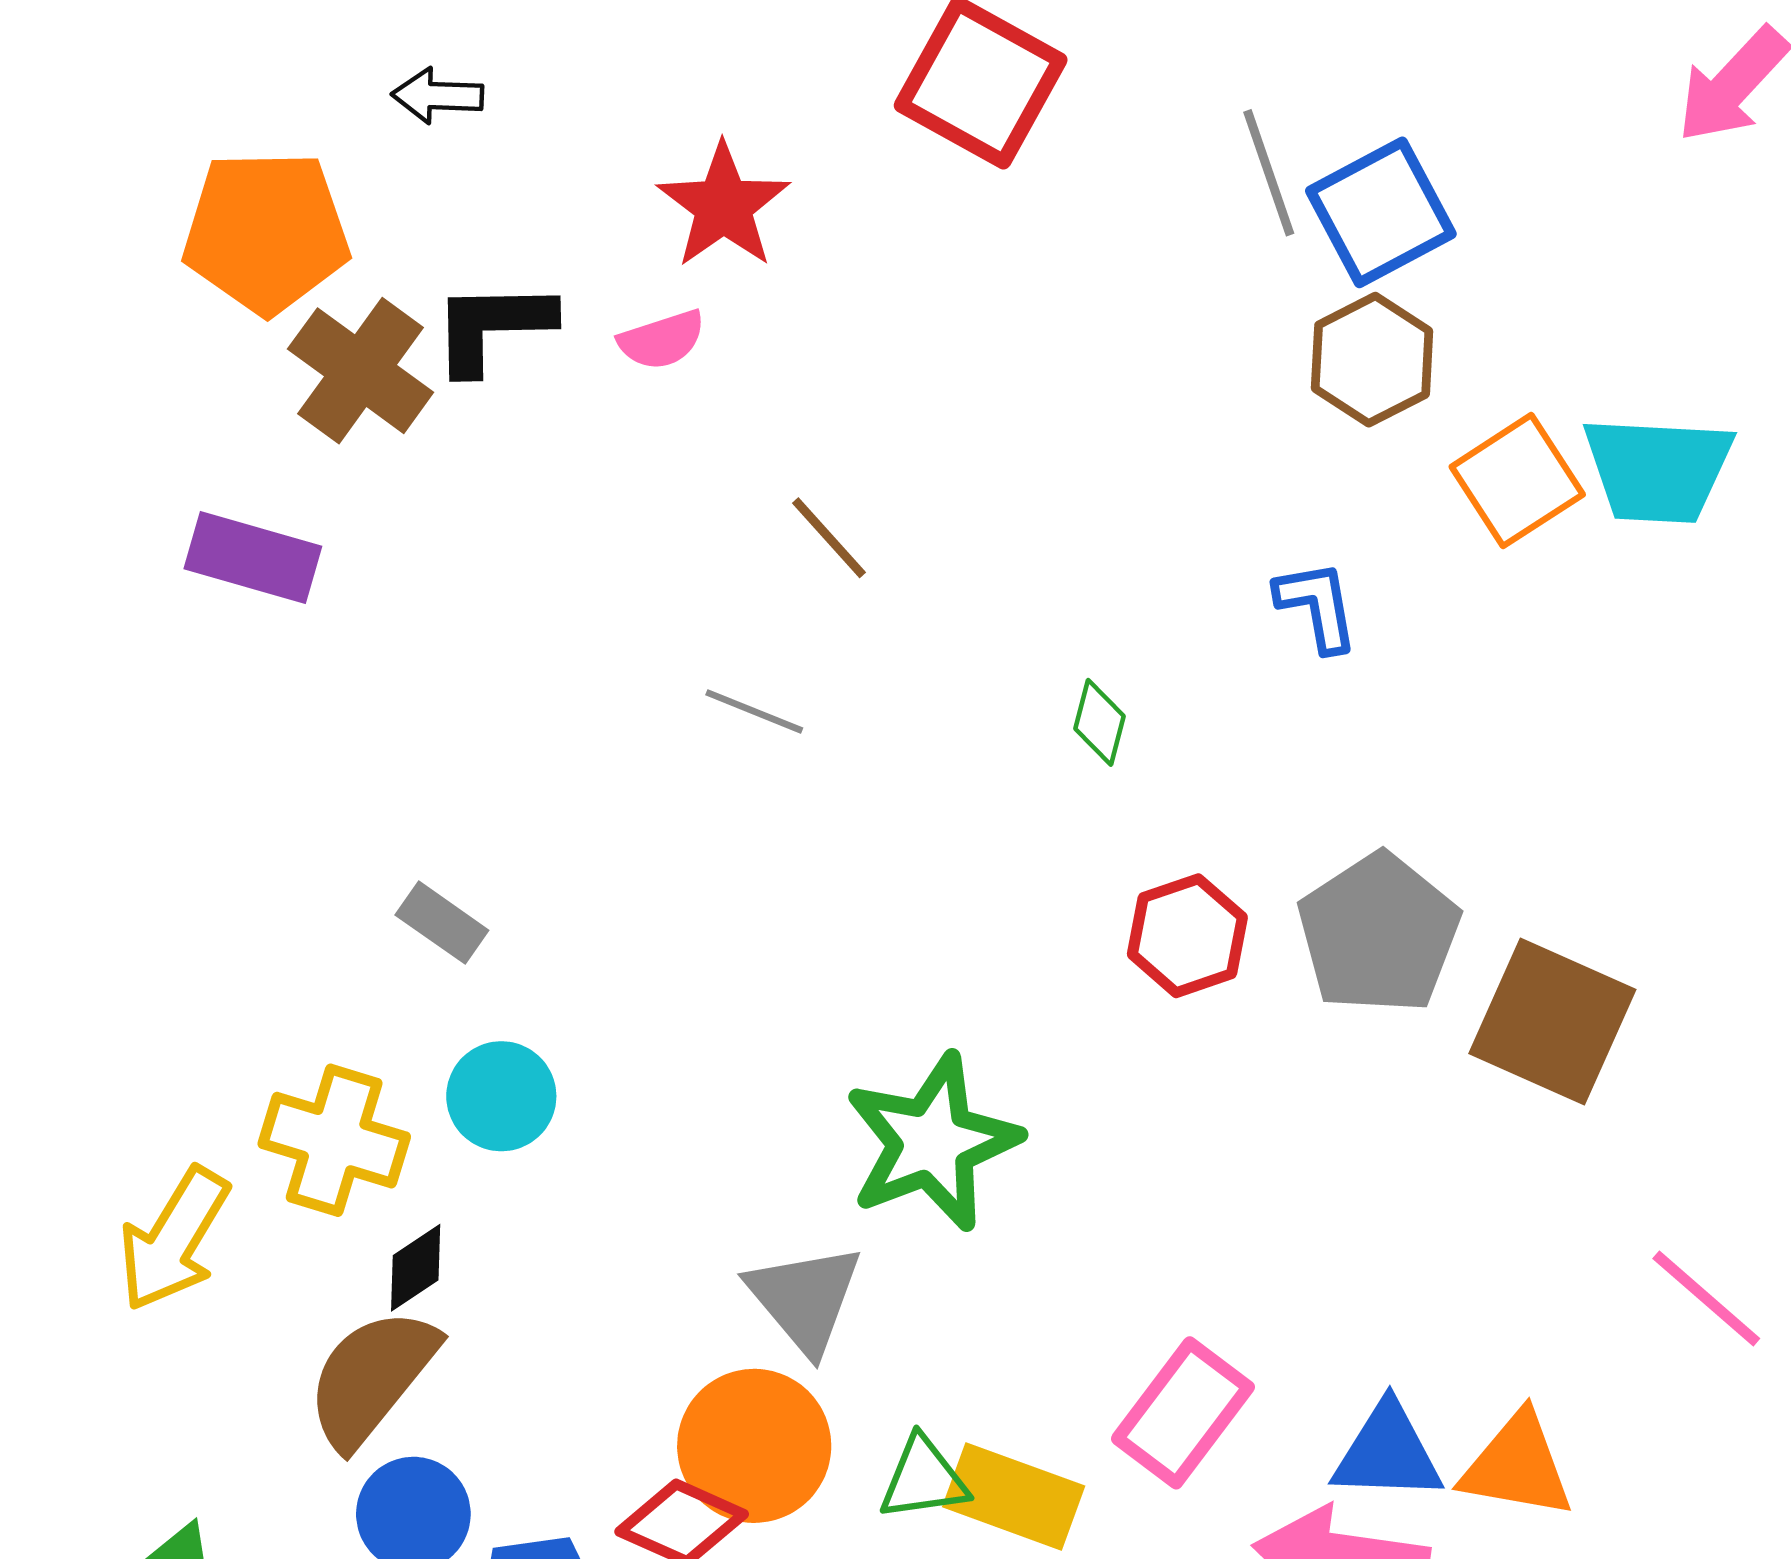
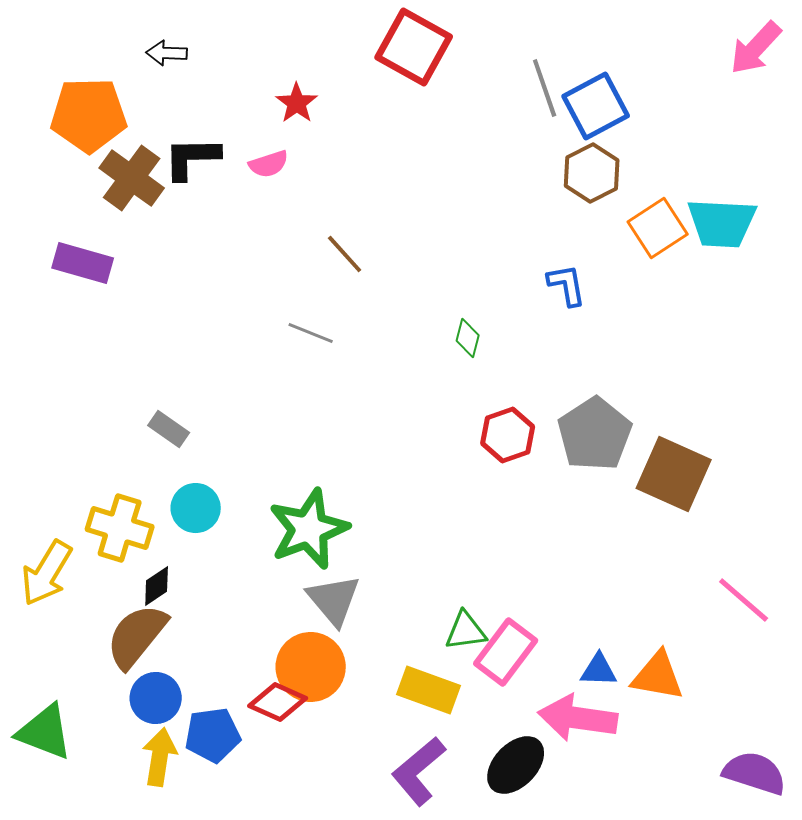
red star: (723, 206) -> (297, 103), size x0.7
green star: (932, 1142) -> (309, 529), moved
blue triangle: (1387, 1452) -> (599, 670), size x0.7
green triangle: (923, 1479) -> (466, 631), moved

